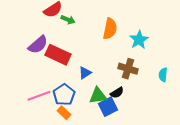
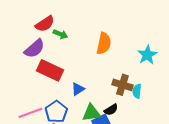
cyan star: (139, 40) -> (147, 55), moved
purple semicircle: (38, 45) -> (34, 49), moved
cyan semicircle: (163, 75) -> (137, 91), moved

